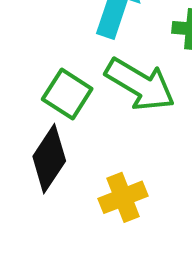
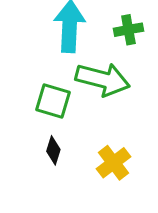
black diamond: (49, 159) -> (53, 150), size x0.6

